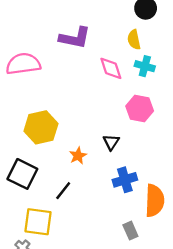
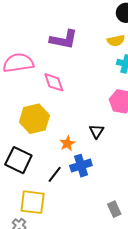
yellow semicircle: (134, 40) -> (116, 41), turned -90
pink diamond: (111, 68) -> (54, 82), moved
blue cross: (125, 180) -> (81, 166), moved

